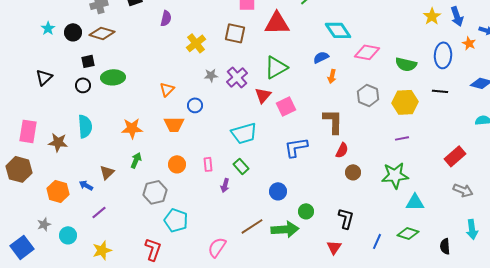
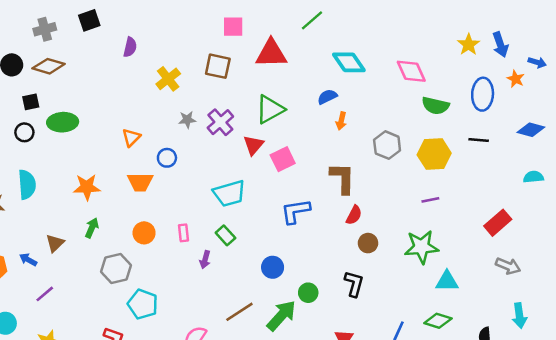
pink diamond: (367, 52) -> (411, 71), moved, turned 55
black L-shape: (346, 218) -> (354, 284), moved
green arrow: (285, 229) -> (281, 316), turned -44

